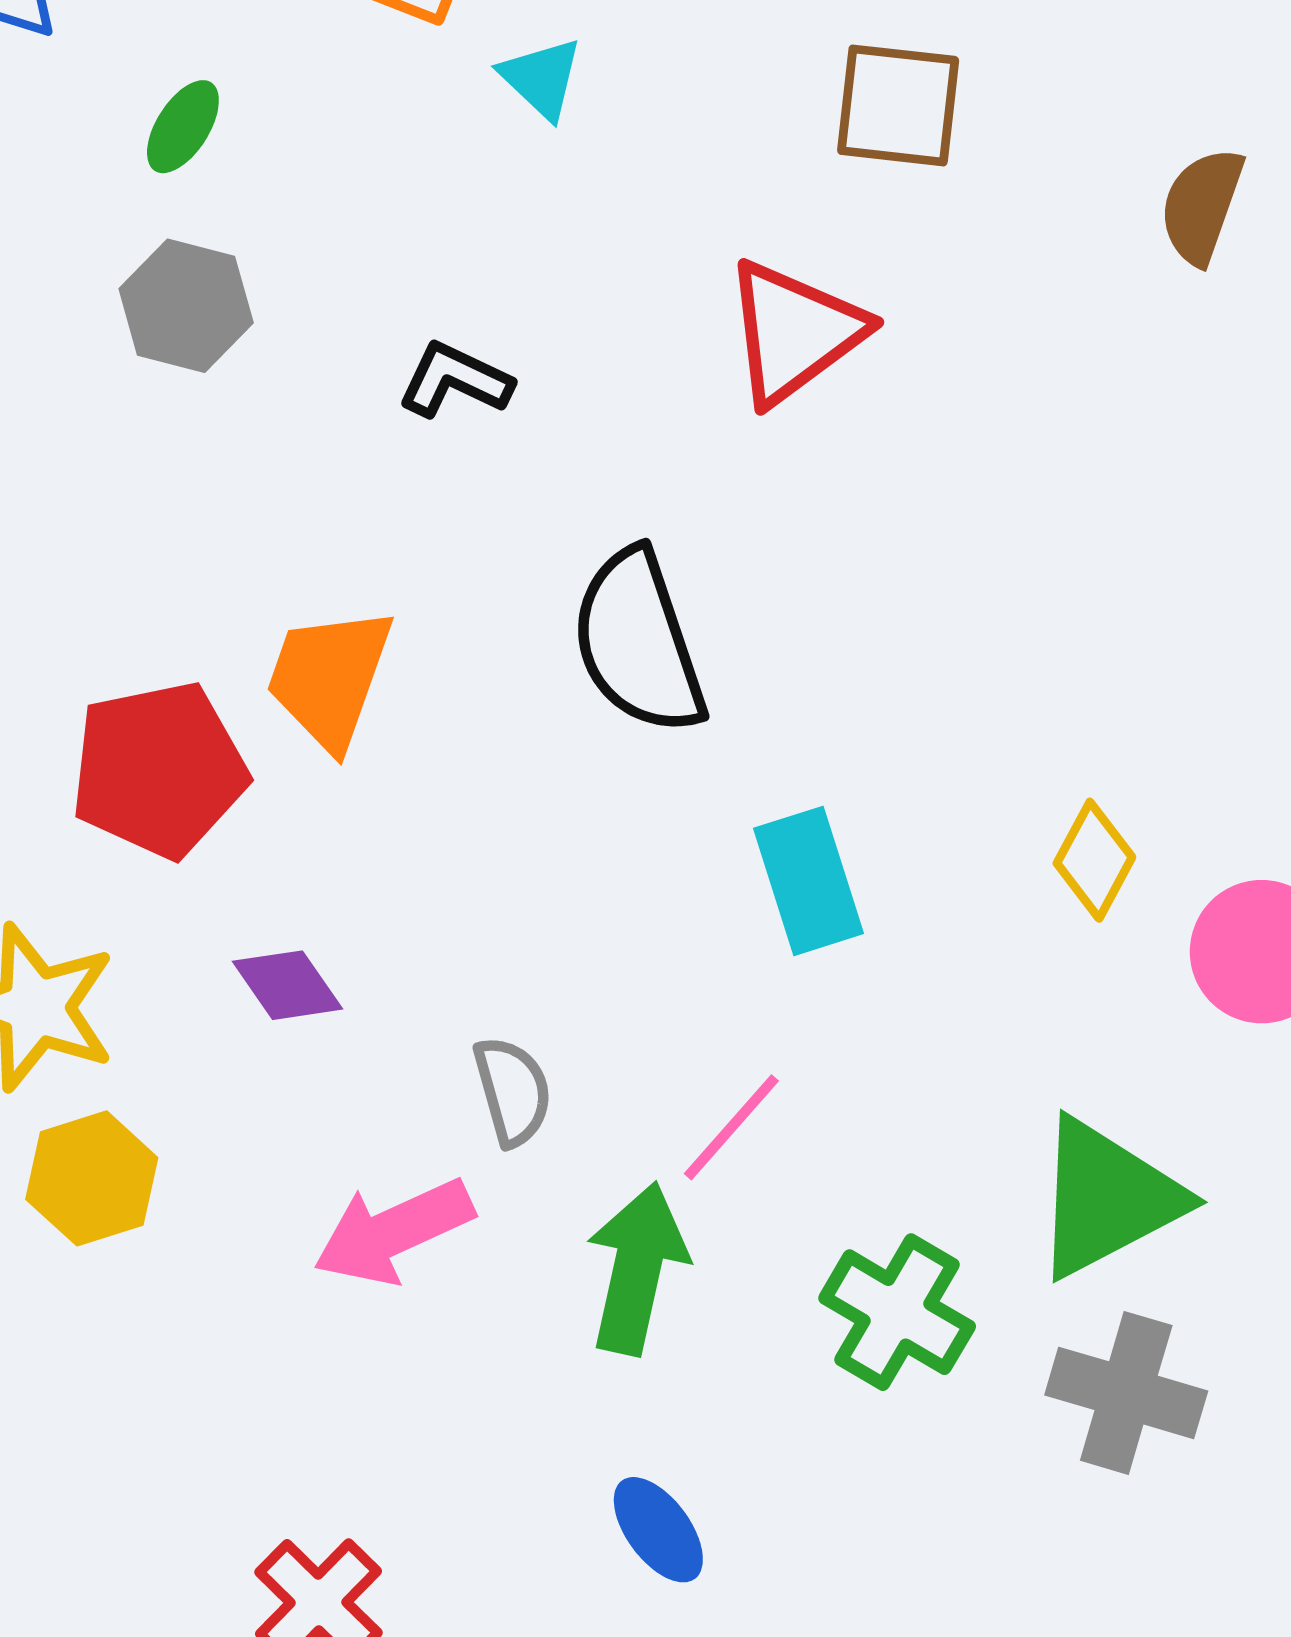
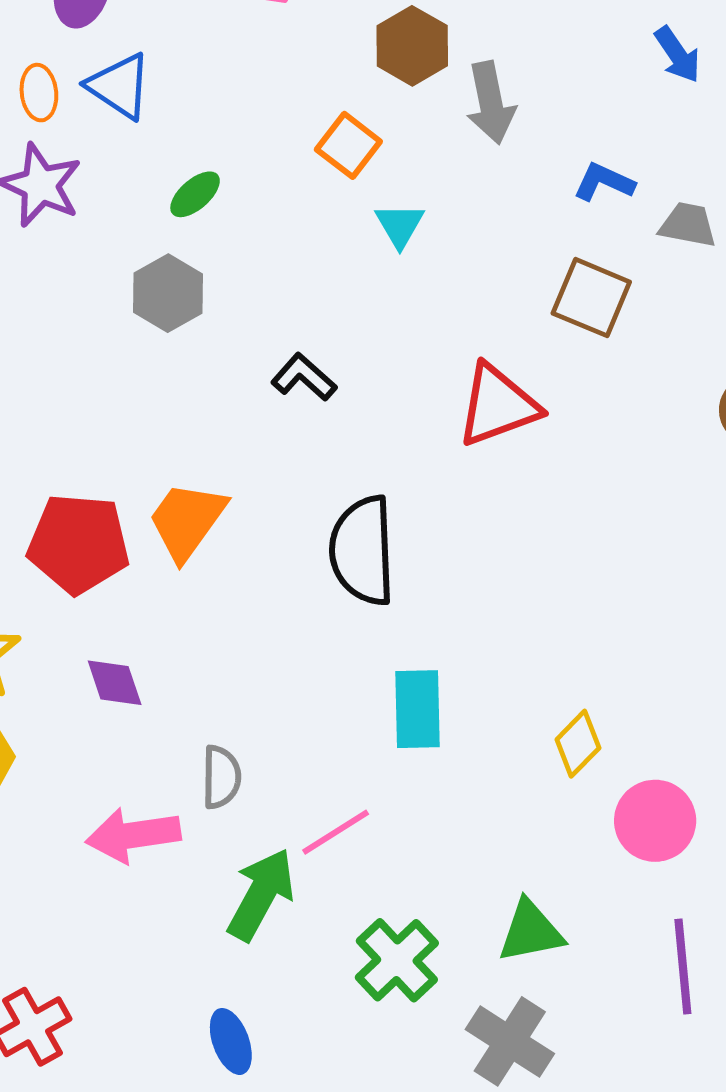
green triangle: (1107, 1198) -> (531, 931), size x0.7

